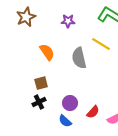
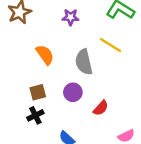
purple circle: (70, 103) -> (73, 92), moved
red semicircle: (93, 112) -> (101, 108), moved

